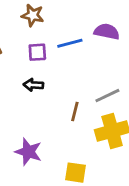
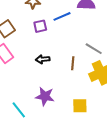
black arrow: (33, 85) -> (43, 59), moved
gray line: (107, 96) -> (94, 49), turned 66

